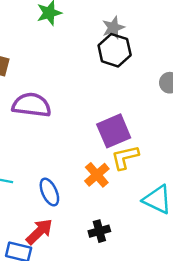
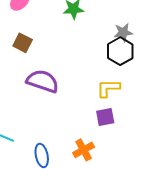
purple square: (114, 131) -> (105, 117), size x0.7
yellow L-shape: (125, 157) -> (108, 88), moved

